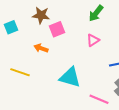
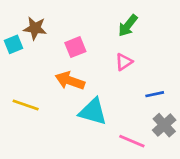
brown star: (41, 15) -> (35, 28), moved
orange arrow: (41, 48) -> (70, 81), moved, size x1.5

